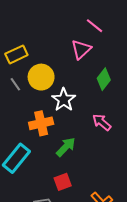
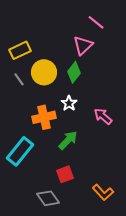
green diamond: (104, 79) -> (74, 72), moved
white star: (64, 100) -> (69, 103), moved, size x0.7

